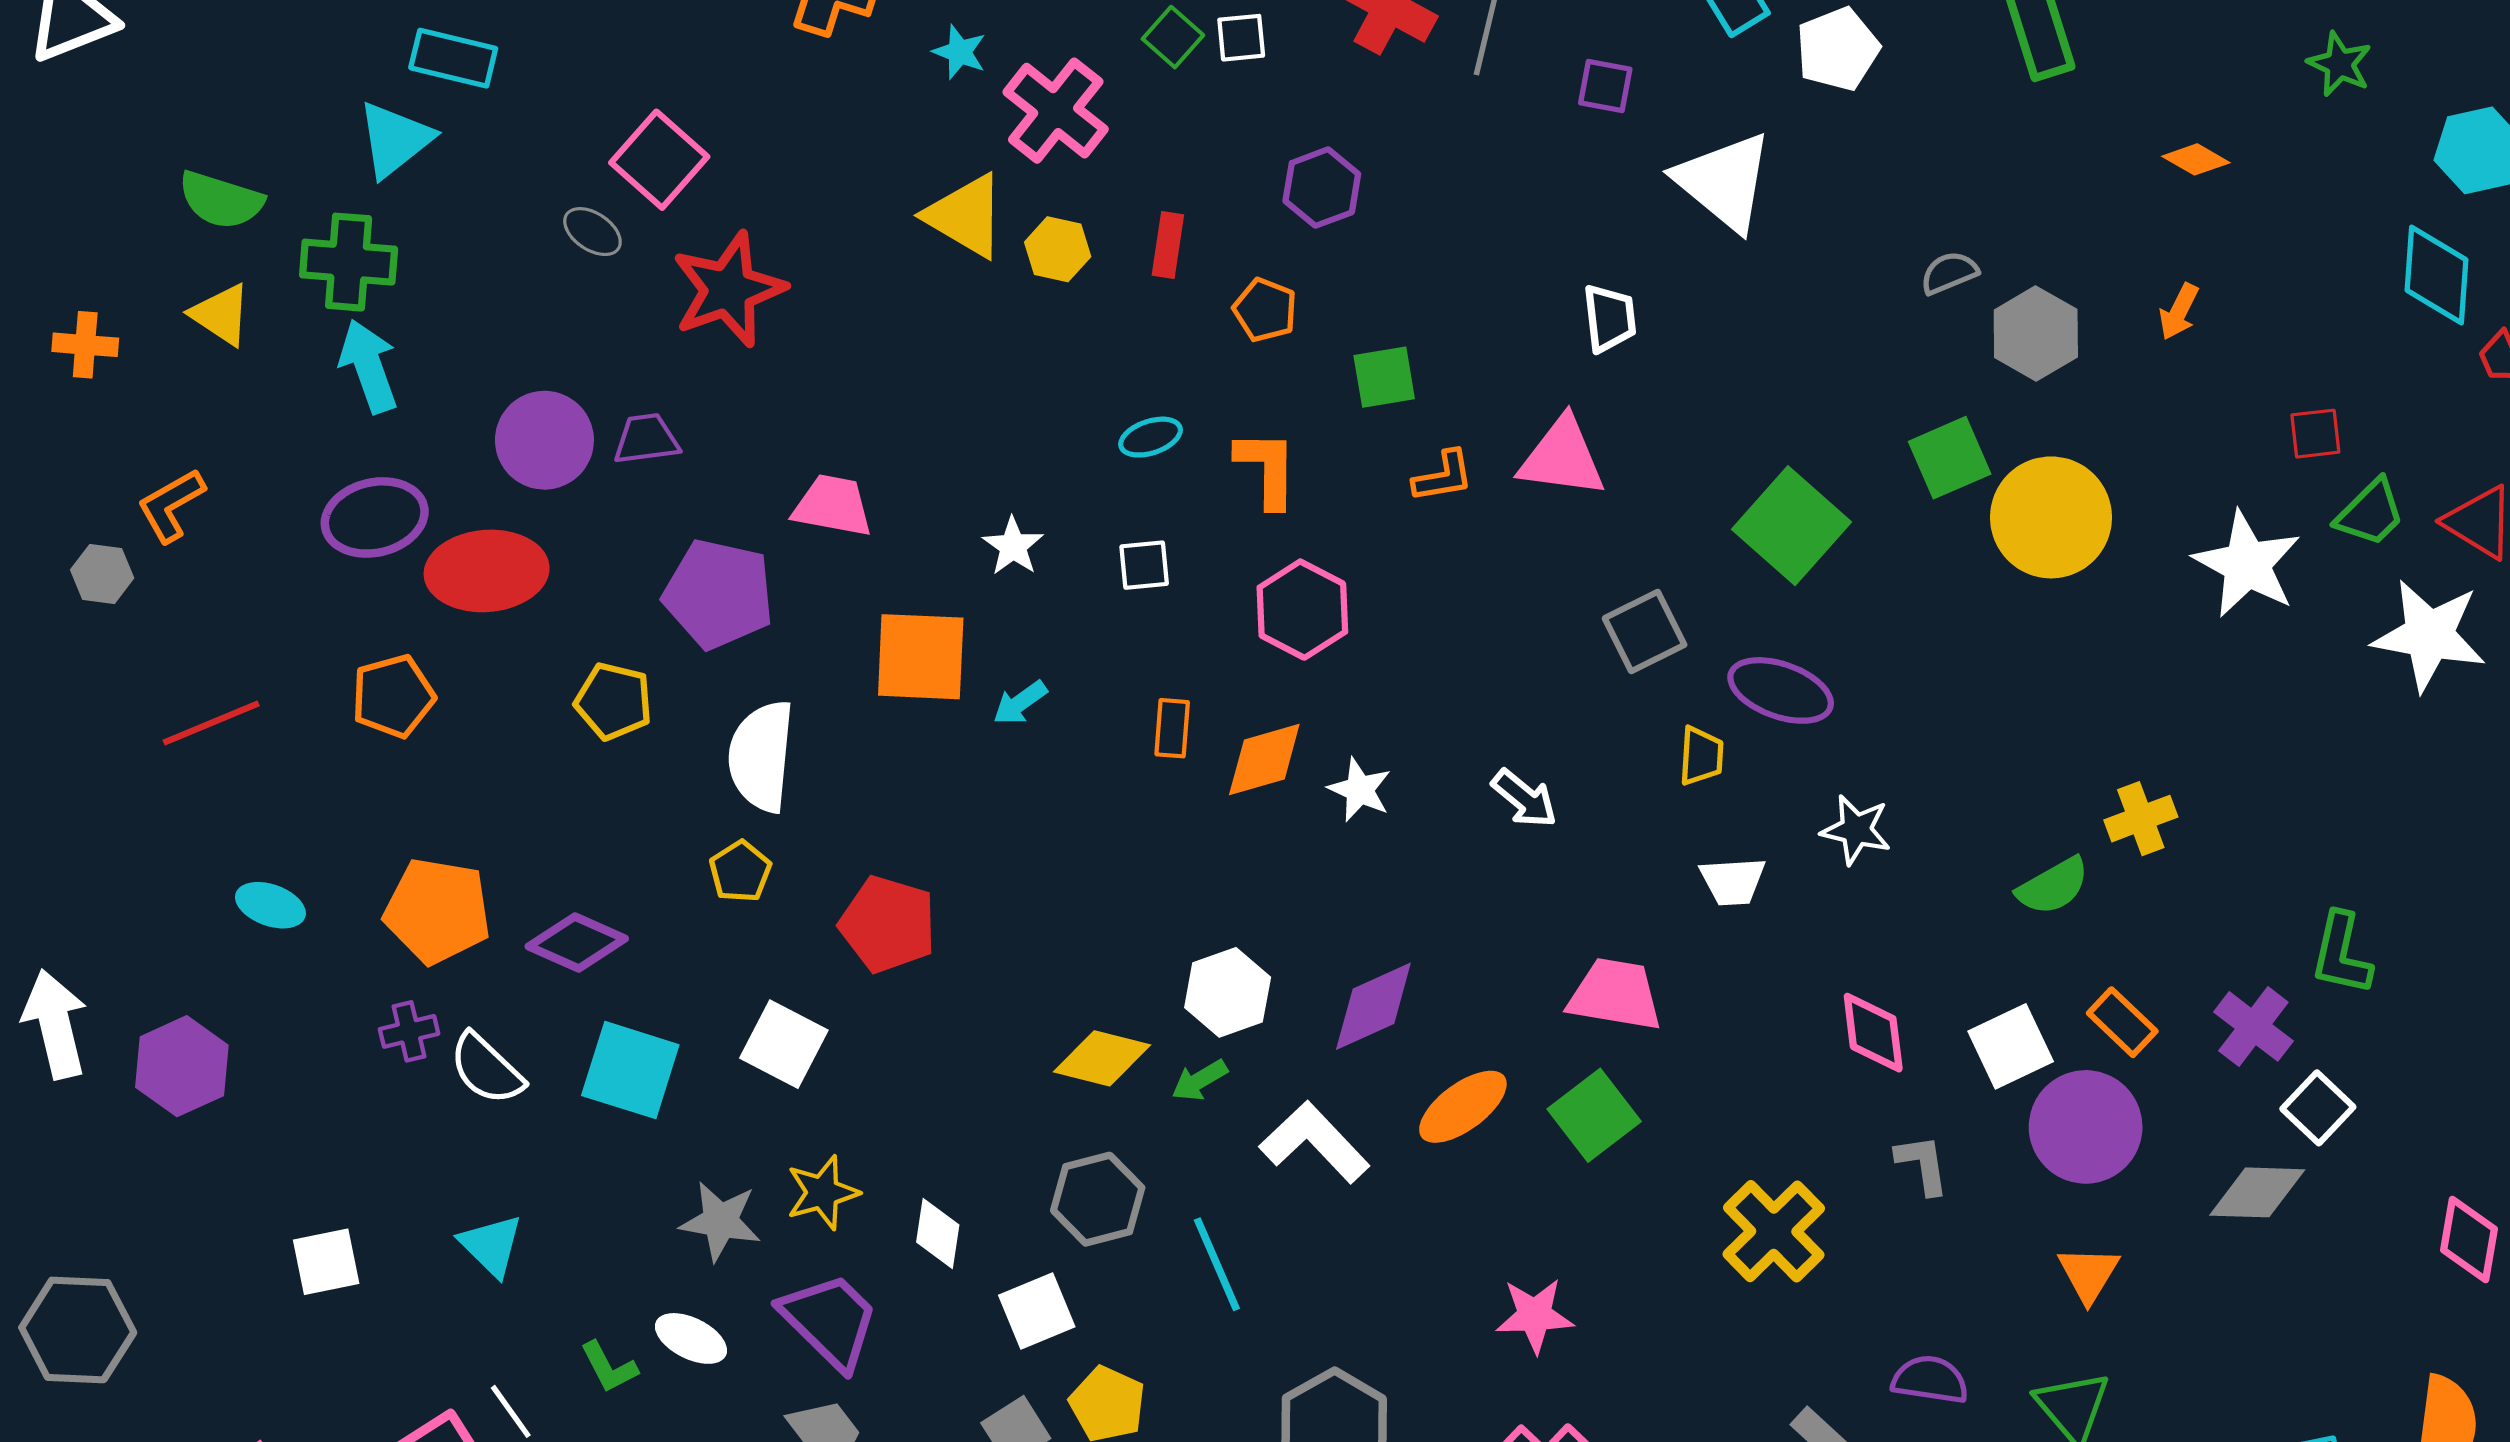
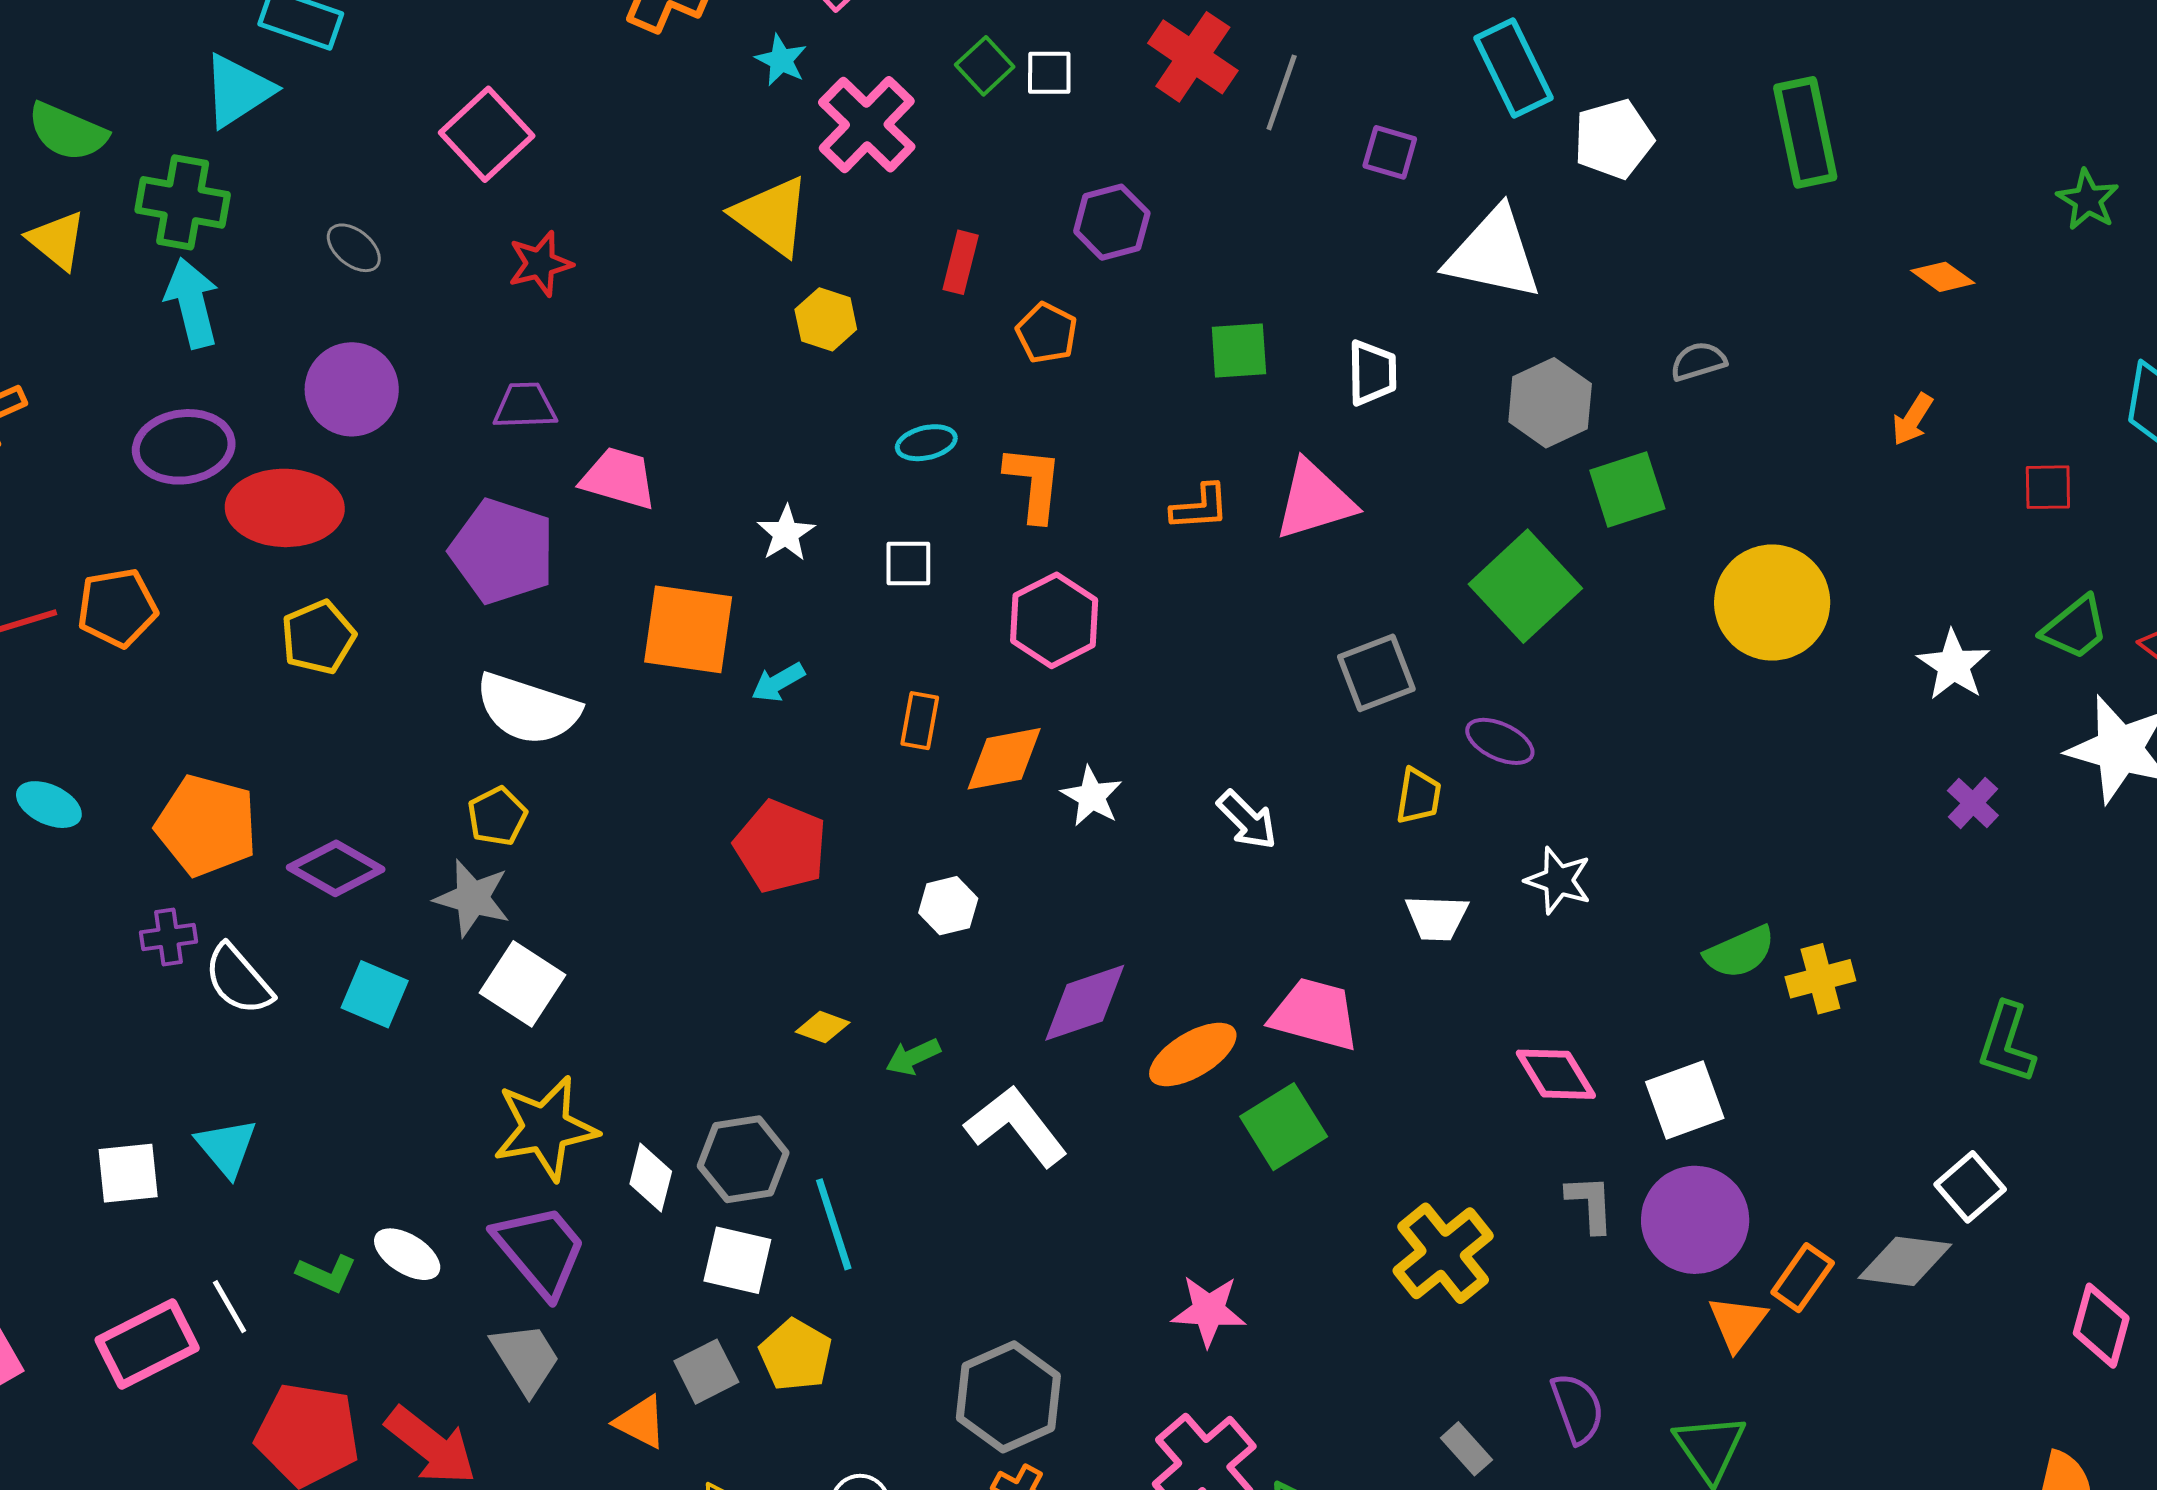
white triangle: (1724, 182) -> (1494, 254), turned -33
gray ellipse: (592, 232) -> (354, 248), moved
yellow hexagon: (1058, 249) -> (826, 319), moved
red star: (729, 289) -> (540, 264), size x0.6
gray hexagon: (2036, 333) -> (1550, 403), moved
green square: (1384, 377) -> (1239, 350), moved
red square: (2315, 434) -> (2048, 487), moved
purple trapezoid: (646, 439) -> (525, 406), moved
pink triangle: (1562, 457) -> (1314, 500), turned -30
green square: (1950, 458) -> (1627, 489), moved
white star: (2247, 564) -> (1953, 665), size x0.7
purple ellipse: (1781, 690) -> (1500, 741), size x0.7
orange pentagon: (393, 696) -> (117, 608), moved
yellow pentagon: (614, 701) -> (318, 637), moved, turned 30
white semicircle: (761, 756) -> (528, 709), turned -83
yellow cross: (2141, 819) -> (1820, 979), moved
red pentagon: (888, 924) -> (781, 847), moved
white hexagon: (1228, 992) -> (948, 906), moved, size x0.7
orange rectangle: (2122, 1022) -> (1803, 1278), moved, turned 76
purple cross: (2253, 1026) -> (1973, 803), moved, size x0.7
pink diamond: (1873, 1033) -> (1556, 1074), turned -30
yellow diamond: (1102, 1058) -> (823, 1027), size x0.6
cyan square: (630, 1070) -> (375, 994), size x0.7
orange ellipse: (1463, 1107) -> (1193, 1055), moved
purple circle: (2086, 1127) -> (1695, 1220), moved
yellow star: (823, 1193) -> (545, 1128), size x1.5
gray hexagon: (1098, 1199) -> (743, 1159), moved
gray star: (720, 1221) -> (472, 898), moved
white square: (326, 1262) -> (128, 1173), moved
cyan line: (1217, 1264) -> (834, 1224), moved
white square: (1037, 1311) -> (737, 1260), turned 30
green L-shape: (609, 1367) -> (327, 1274), turned -44
purple semicircle: (1930, 1380) -> (1577, 1408), turned 56

